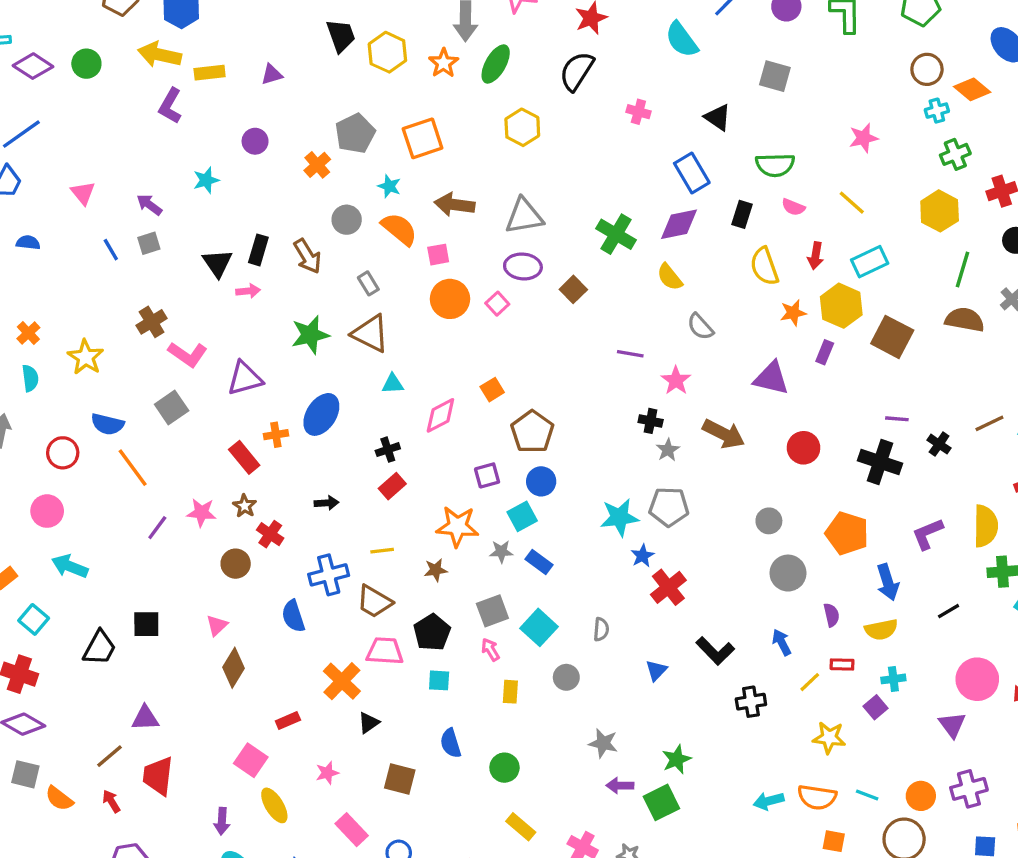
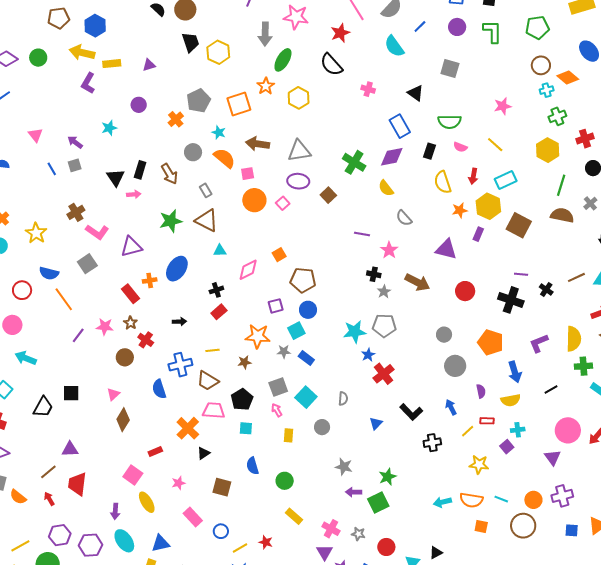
orange star: (444, 63) -> (266, 86), moved
black semicircle: (577, 71) -> (331, 65), turned -75
brown pentagon: (532, 432) -> (303, 280), turned -30

